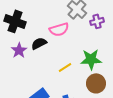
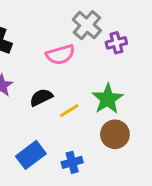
black semicircle: (39, 43) -> (41, 97), moved
green star: (91, 59) -> (108, 99), turned -30

